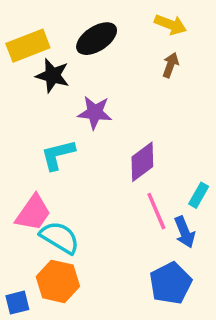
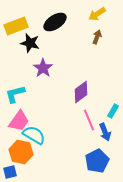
yellow arrow: (170, 25) -> (97, 14), turned 126
purple star: (95, 112) -> (43, 68), moved, turned 30
cyan L-shape: (58, 155) -> (15, 94), moved
orange hexagon: (58, 281) -> (21, 152), moved

